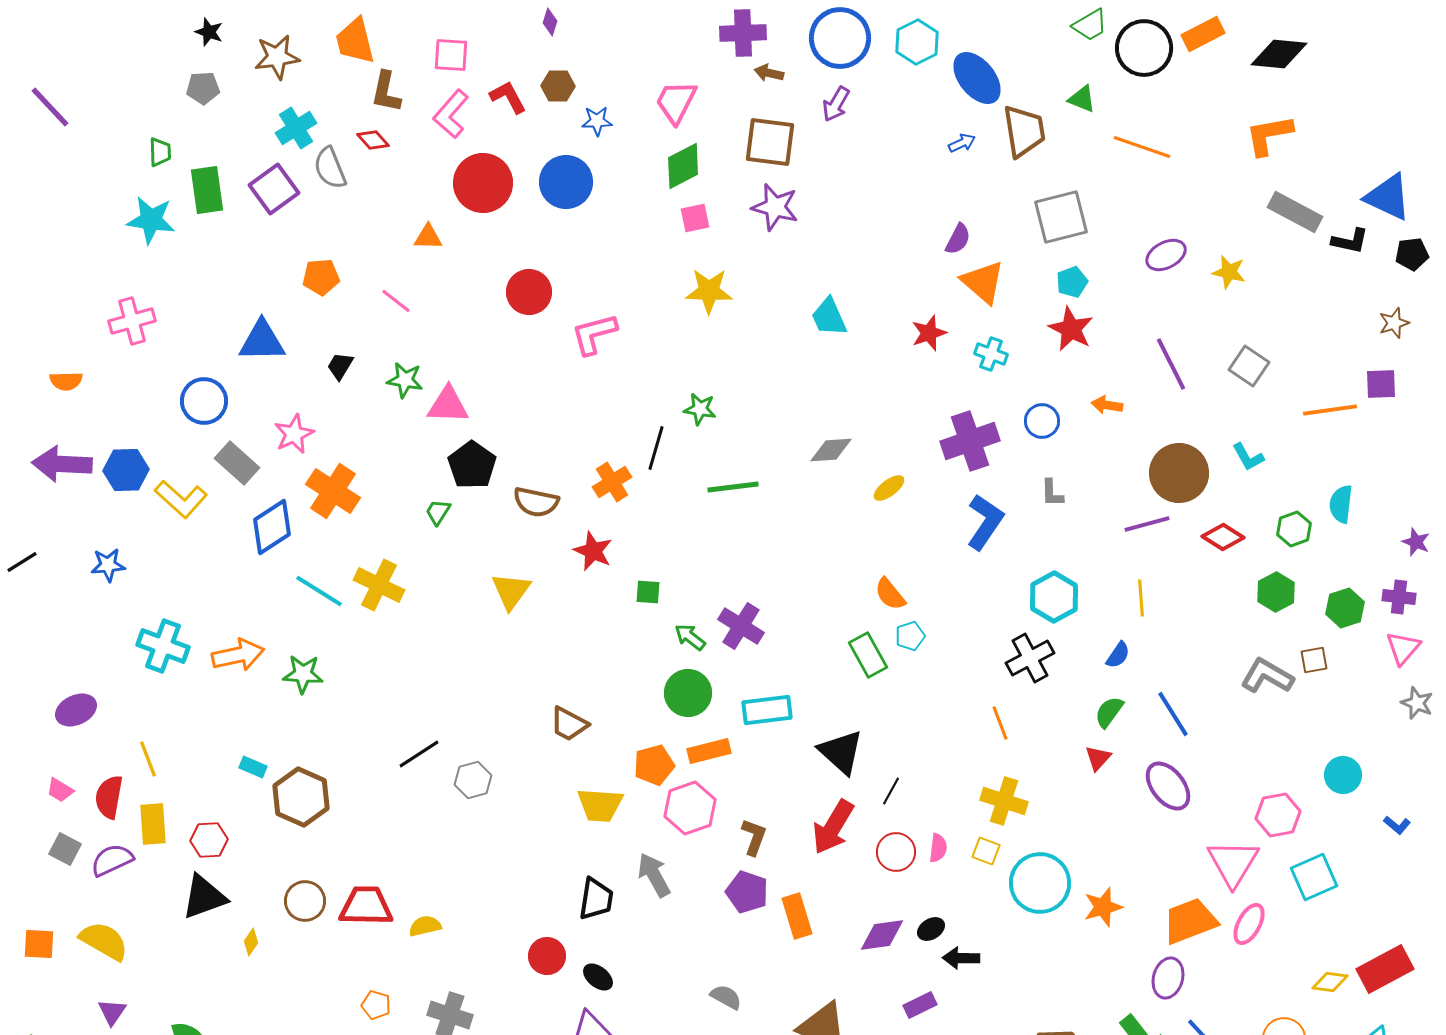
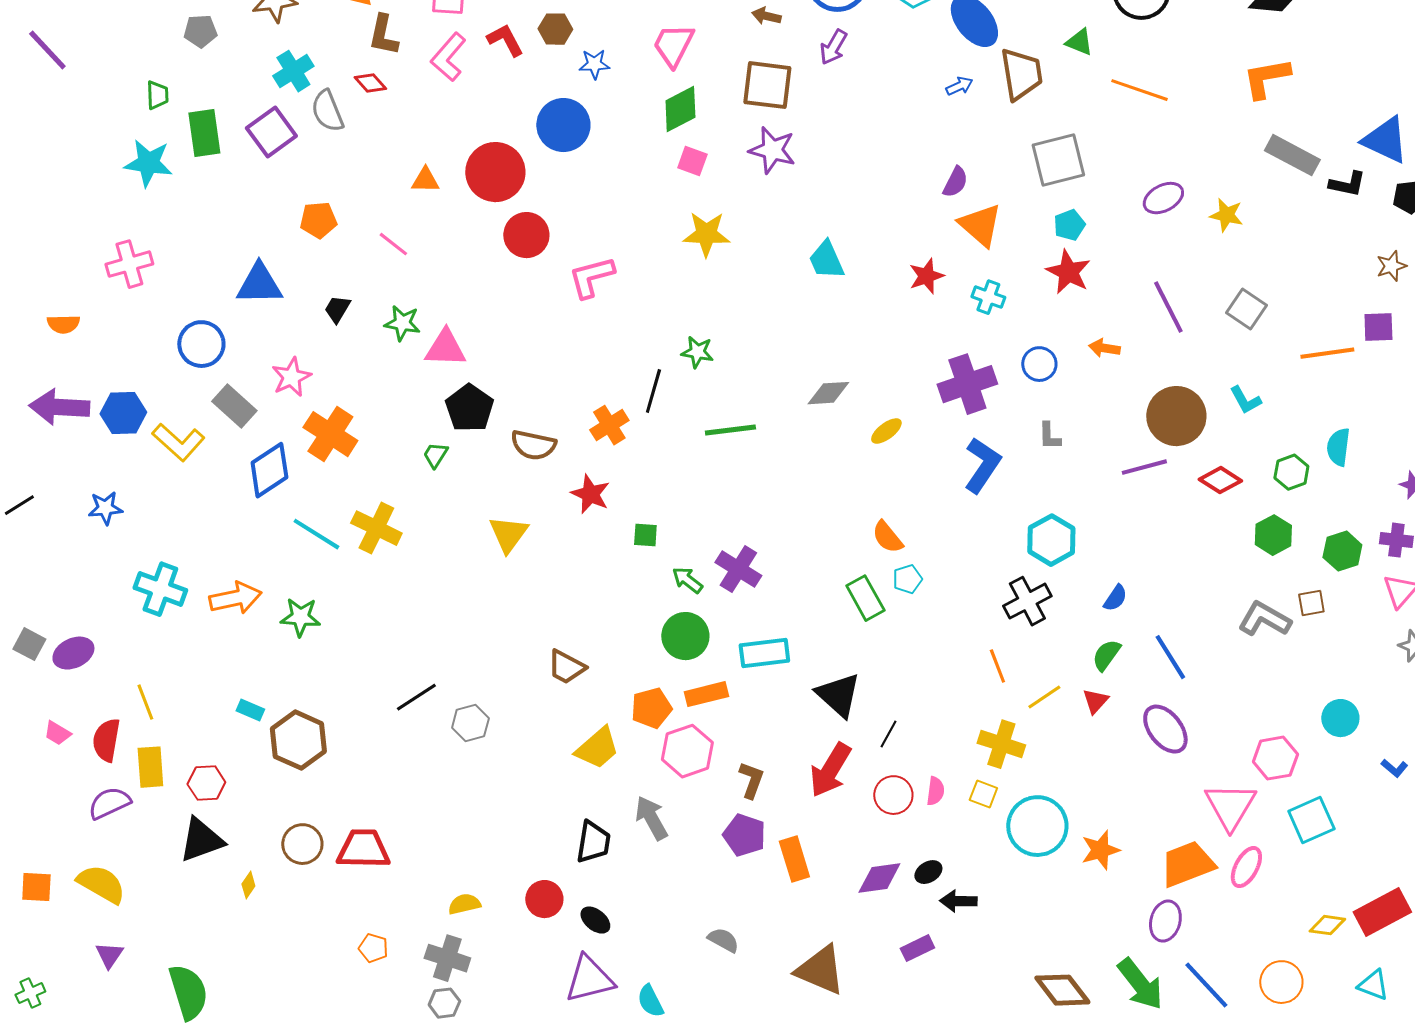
red circle: (483, 183) -> (495, 172), moved
pink square: (695, 218) -> (692, 161), turned 32
yellow line: (1141, 598) -> (1044, 697), moved, turned 60
yellow trapezoid: (600, 805) -> (597, 748), turned -45
gray square: (65, 849) -> (29, 644), moved
yellow semicircle: (425, 926) -> (464, 904), moved

